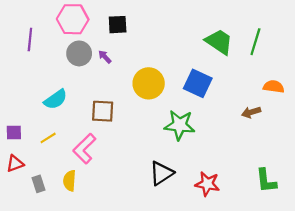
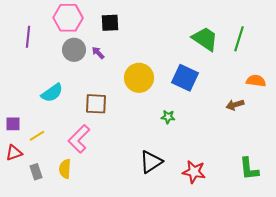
green star: (180, 125) -> (168, 117), size x0.5
yellow line: (48, 138) -> (37, 136), moved

